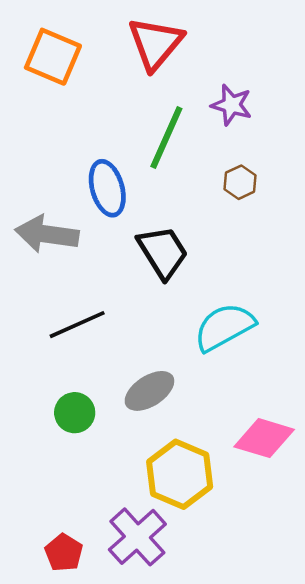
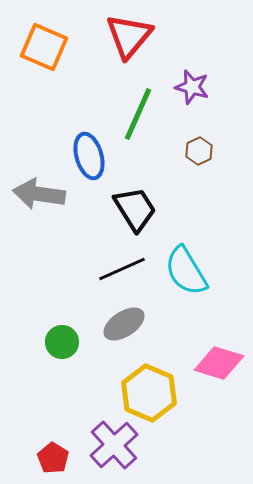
black line: (77, 325) -> (122, 269), moved
cyan semicircle: (224, 327) -> (186, 271), turned -92

